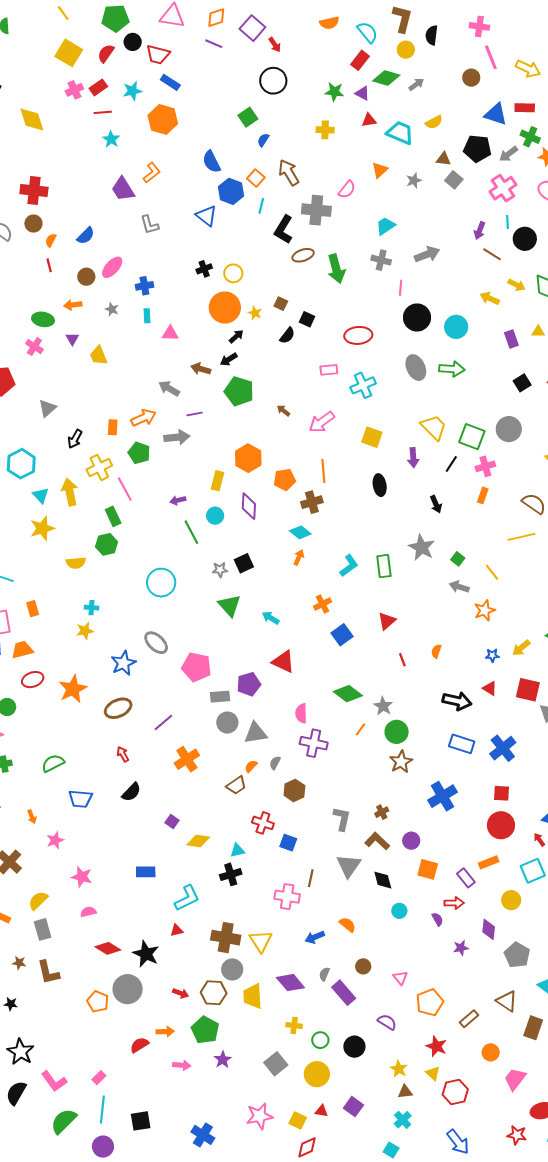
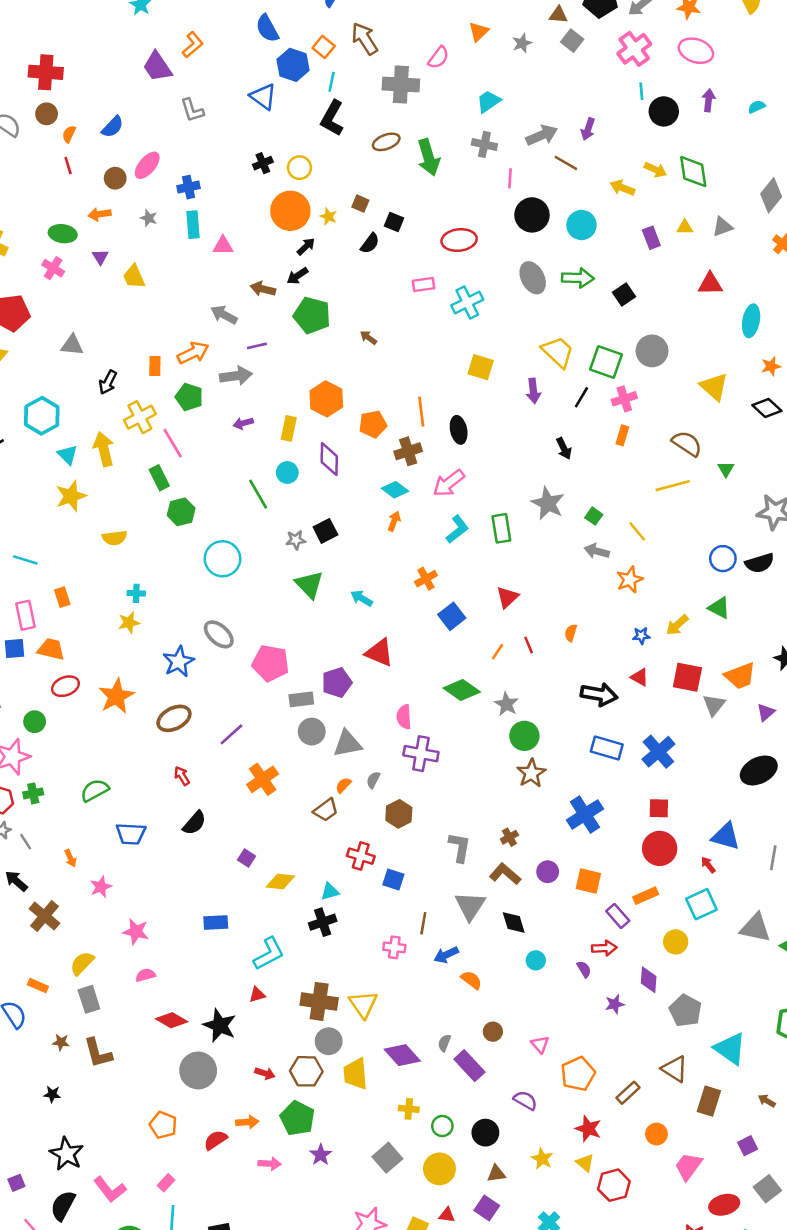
black L-shape: (284, 230) -> (332, 118), moved
purple arrow: (480, 230) -> (588, 129), moved
brown line: (492, 254) -> (566, 163), moved
cyan rectangle: (147, 316) -> (193, 225), size x1.5
black square: (522, 383) -> (624, 295), moved
gray triangle: (47, 408) -> (72, 345), turned 48
pink arrow: (322, 422) -> (449, 483), moved
black ellipse: (380, 485) -> (459, 430), moved
purple arrow: (178, 500) -> (243, 423), moved
green hexagon: (107, 544) -> (181, 512), moved
orange trapezoid: (22, 650) -> (51, 649), turned 30
orange line: (360, 729) -> (498, 652), moved
orange square: (428, 869) -> (588, 881), moved
pink cross: (287, 897) -> (394, 947), size x0.7
blue arrow: (315, 937) -> (446, 955), moved
orange pentagon: (98, 1002) -> (163, 1125), moved
brown triangle: (405, 1092) -> (496, 1174), moved

